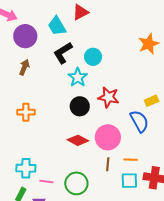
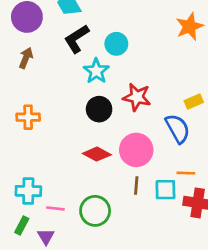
orange line: (131, 160) -> (186, 173), moved
cyan square: (129, 181) -> (165, 190), moved

